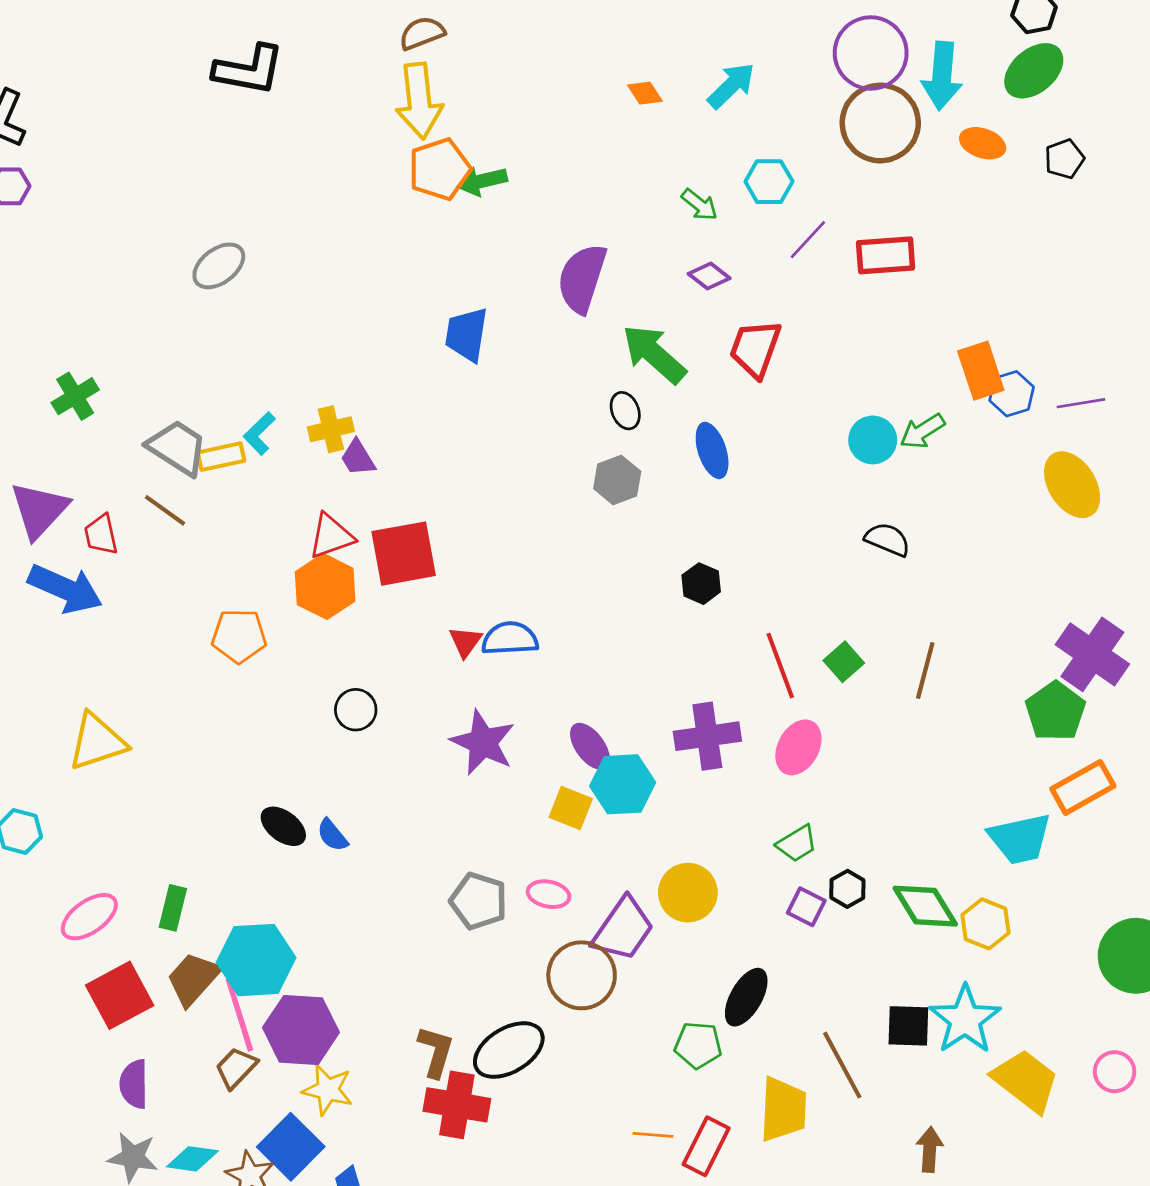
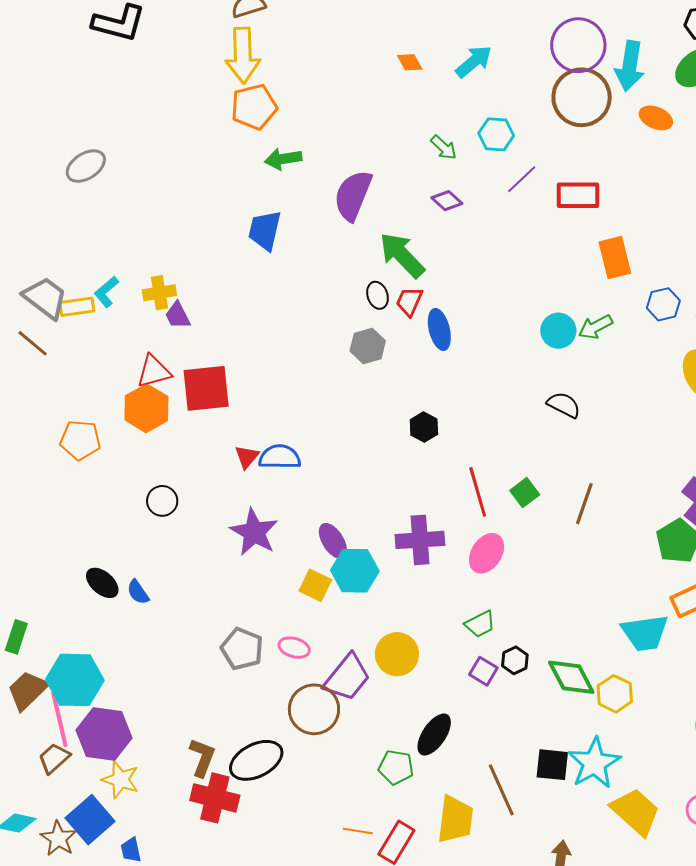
green arrow: (482, 181) -> (283, 159), moved
red trapezoid: (755, 349) -> (409, 301), moved, size x0.7
orange rectangle: (981, 371) -> (615, 258), moved

